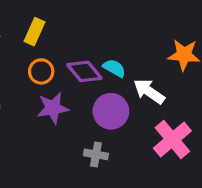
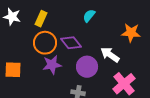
cyan semicircle: (114, 68) -> (89, 16), moved, turned -80
orange circle: (41, 71) -> (45, 43), size x1.5

